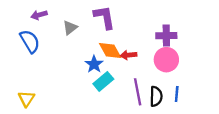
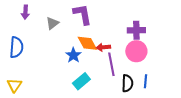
purple arrow: (39, 15) -> (25, 12), turned -72
blue semicircle: (30, 41) -> (16, 47), moved, turned 35
cyan rectangle: (103, 81) -> (81, 81), moved
purple line: (138, 92) -> (111, 64), moved

